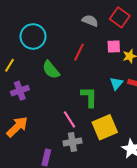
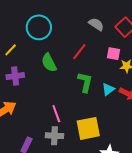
green L-shape: (89, 97) -> (85, 82), moved

